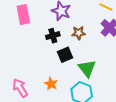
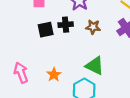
black square: (65, 55) -> (46, 30), moved
green triangle: (87, 68) -> (95, 66), turned -36

